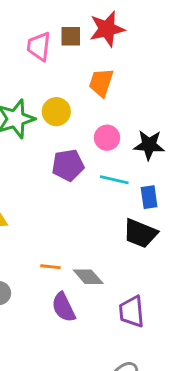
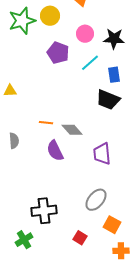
purple pentagon: (68, 165) -> (58, 53), turned 30
cyan line: (114, 180) -> (90, 63), turned -54

